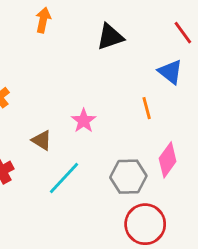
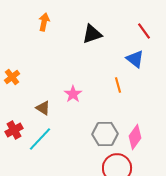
pink diamond: (168, 160) -> (135, 137), moved
cyan line: (64, 178) -> (40, 139), moved

